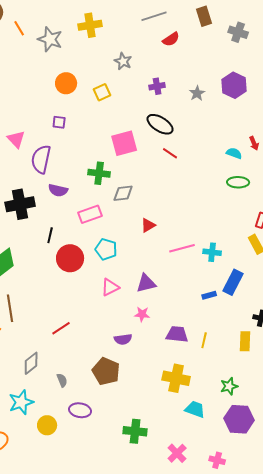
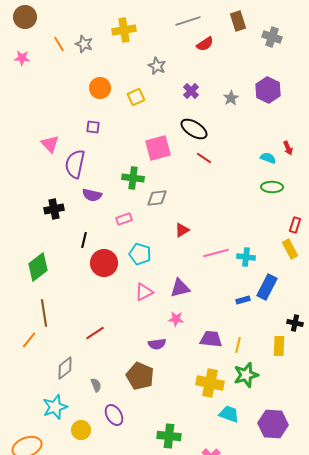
orange line: (19, 28) -> (59, 44), moved
gray star: (50, 39) -> (84, 44), size x0.7
purple cross: (157, 86) -> (191, 91), turned -35
black cross: (20, 204) -> (54, 209), size x0.7
pink rectangle: (90, 214) -> (124, 219), size x0.7
green star: (229, 386) -> (246, 375), moved, size x1.4
purple ellipse: (80, 410) -> (114, 415), turned 50

